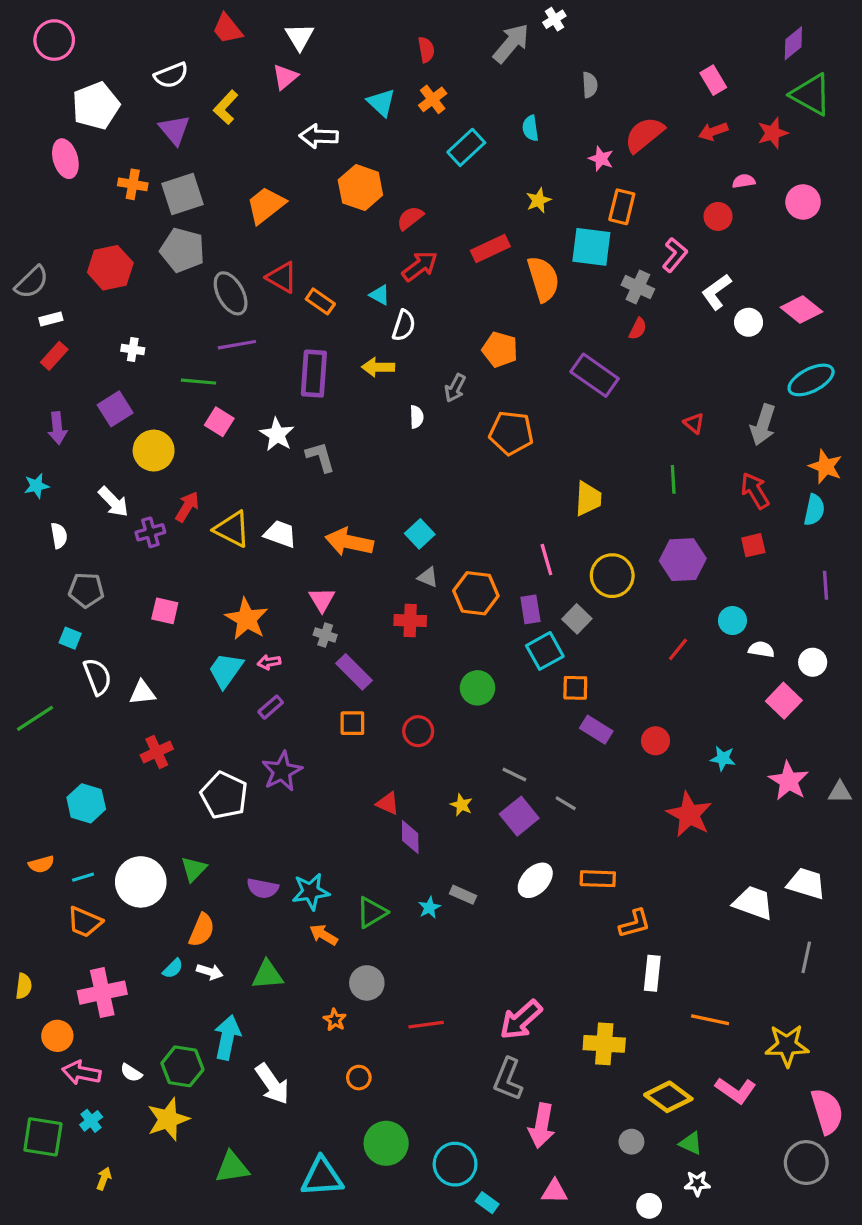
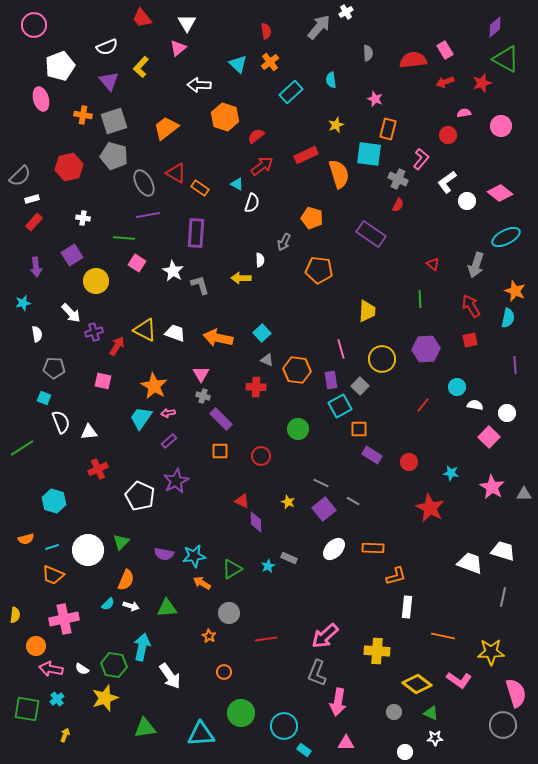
red semicircle: (644, 135) -> (413, 60), moved, turned 32
yellow arrow: (378, 367) -> (241, 278), moved
red arrow: (187, 507) -> (117, 346), moved

